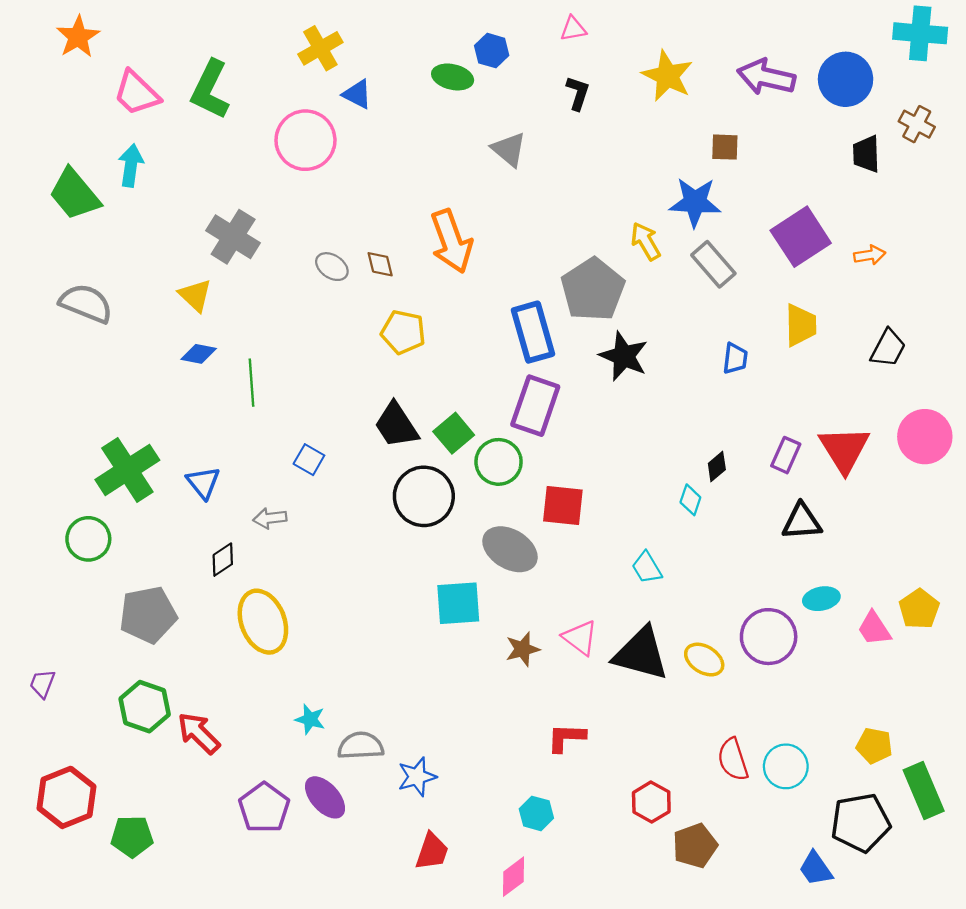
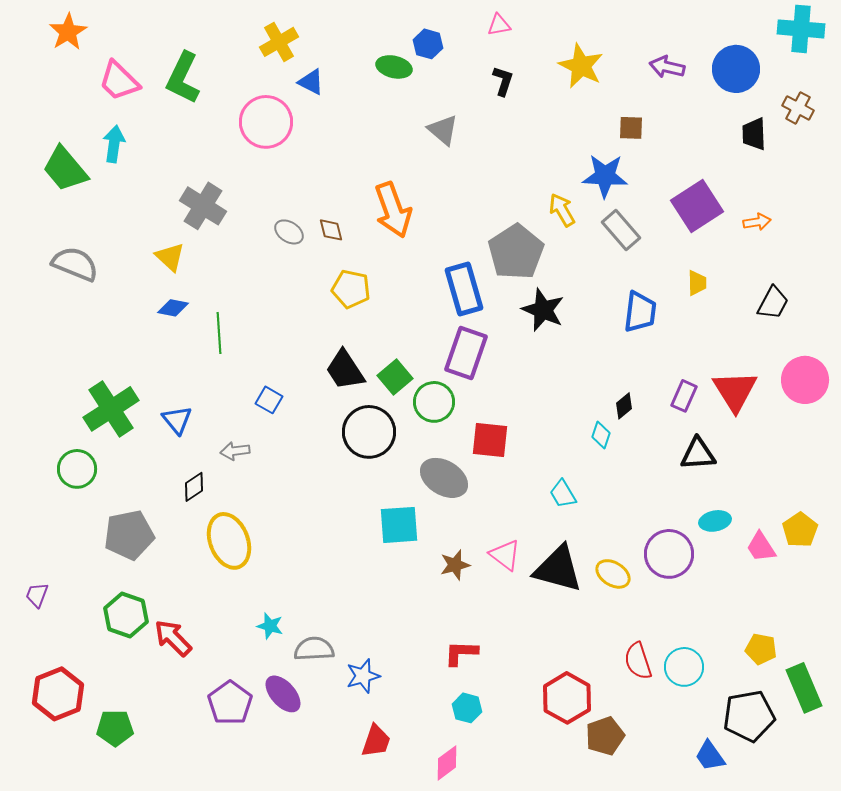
purple arrow: (766, 77) -> (667, 67), size x0.7
yellow trapezoid: (801, 325) -> (697, 283), size x0.7
blue trapezoid: (735, 358) -> (640, 312), size x1.5
red L-shape: (566, 738) -> (461, 653), moved
red hexagon: (651, 802) -> (567, 698), size x1.4

